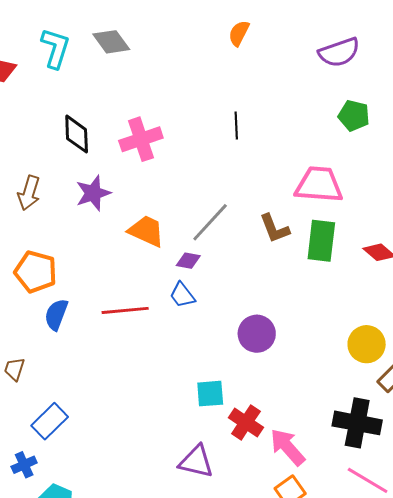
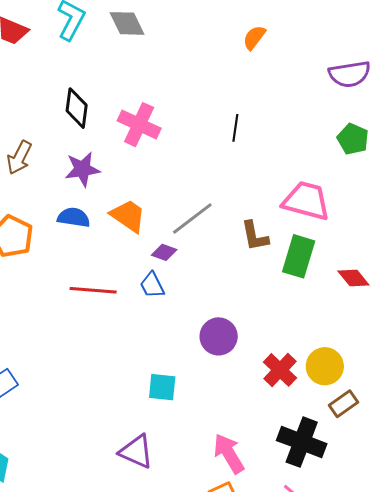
pink cross: (141, 139) -> (139, 125), turned 33
blue semicircle: (56, 315) -> (74, 217), moved, turned 68
red cross: (246, 422) -> (280, 370), moved

